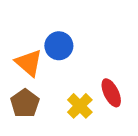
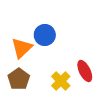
orange triangle: (29, 63) -> (22, 48), turned 35

